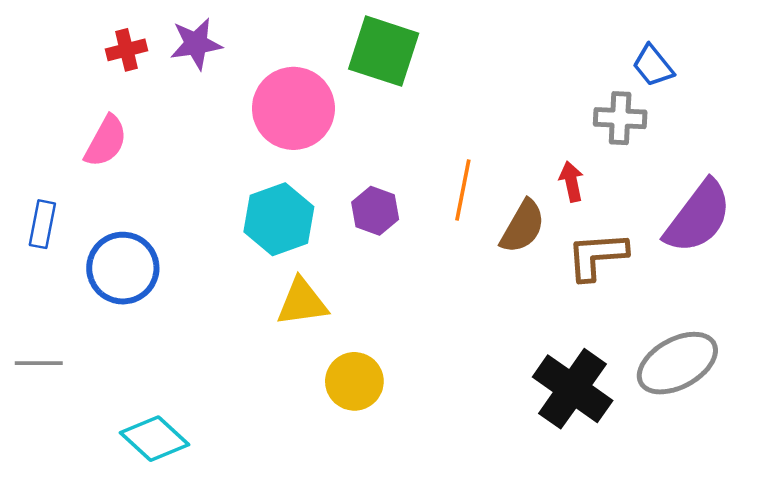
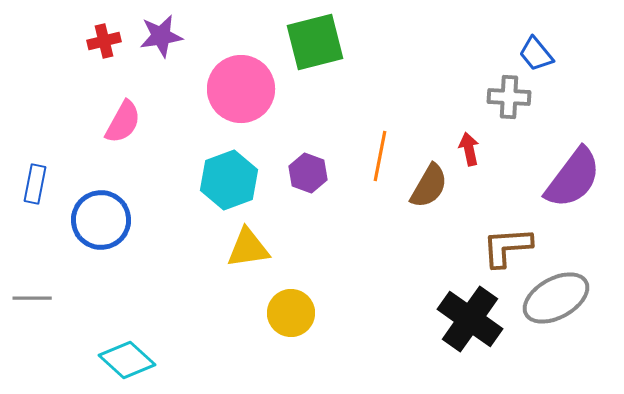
green square: (384, 51) -> (315, 42), turned -32
pink semicircle: (106, 141) -> (123, 122), moved
brown L-shape: (597, 256) -> (507, 247), moved

